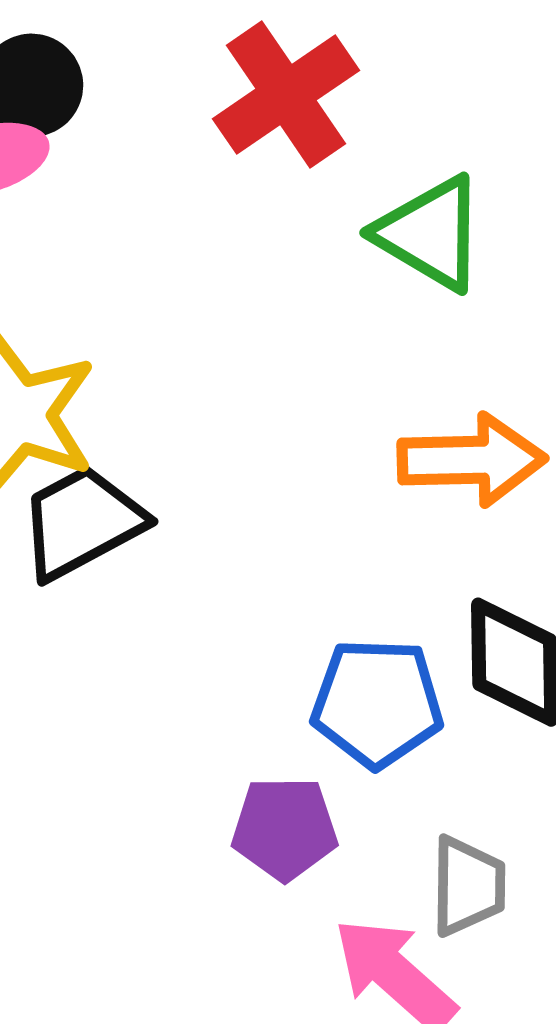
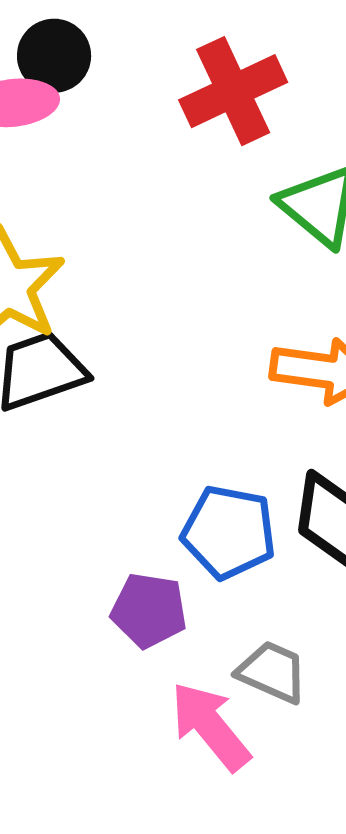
gray trapezoid: (468, 886) -> (272, 672), turned -76

